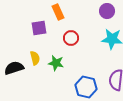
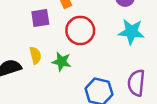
red circle: (71, 38) -> (80, 30), size x1.5

